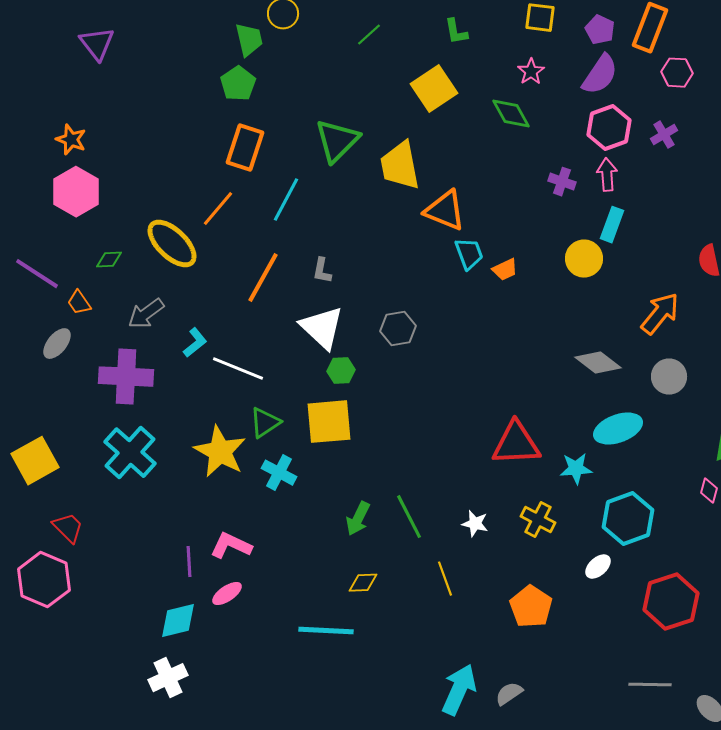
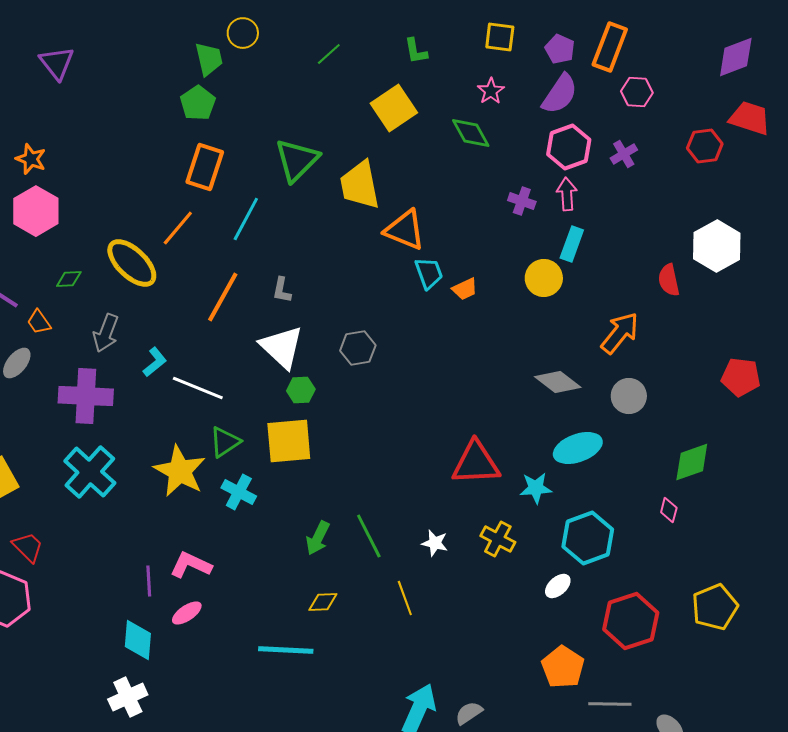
gray arrow: (146, 314) -> (106, 333), turned -33
orange pentagon: (531, 607) -> (563, 667), moved
cyan diamond: (178, 621) -> (138, 640), turned -72

